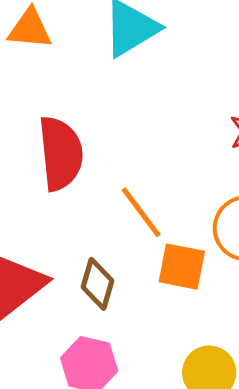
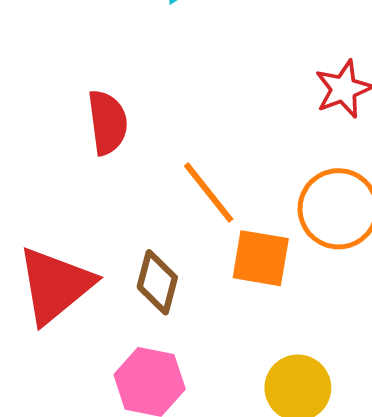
red semicircle: (61, 153) -> (108, 122), size x0.7

